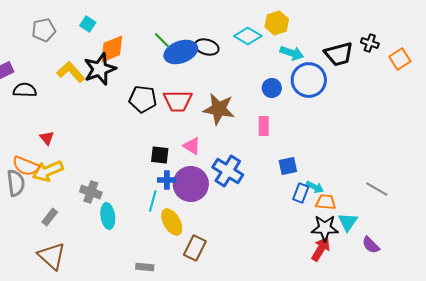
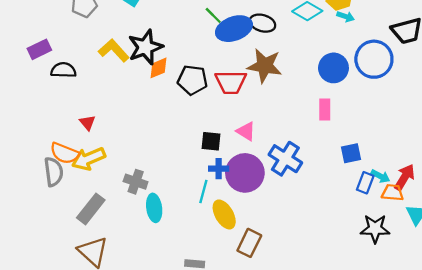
orange diamond: (112, 49) -> (159, 68), moved, size x0.7
cyan arrow: (292, 53) -> (346, 17), moved, size x0.7
blue circle: (272, 88) -> (333, 68), size x1.4
brown star: (219, 109) -> (265, 66), moved
gray rectangle: (50, 217) -> (91, 209), size x1.6
black star: (325, 228) -> (375, 229), moved
red arrow: (321, 249) -> (405, 177), moved

